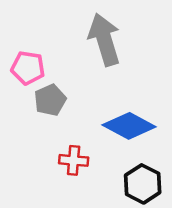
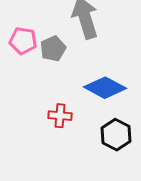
gray pentagon: (50, 100) -> (53, 49), moved

